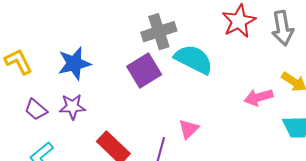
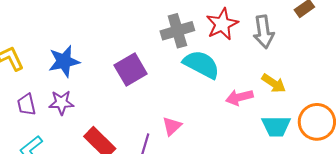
gray cross: (159, 32) -> (177, 31), moved
cyan semicircle: (194, 59) -> (201, 64), moved
purple trapezoid: (36, 110) -> (26, 105), turned 35

